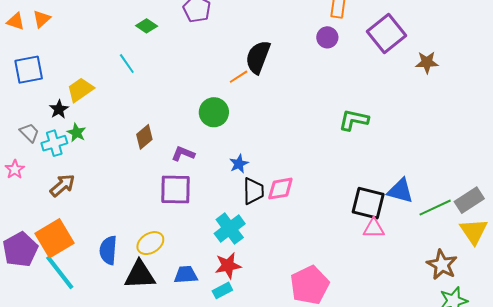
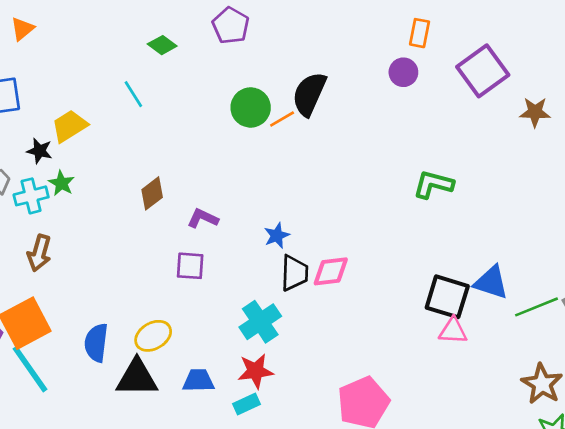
black star: (59, 109) -> (40, 151), turned -30
green circle: (214, 112) -> (251, 107), moved
brown arrow: (62, 185) -> (39, 253), turned 144
purple square: (175, 190) -> (190, 266), size x0.7

